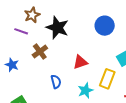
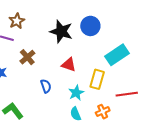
black star: (57, 28) -> (61, 31), moved
red triangle: (80, 62) -> (69, 65), turned 42

